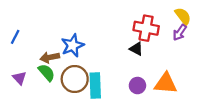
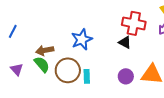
blue star: (73, 45) -> (82, 39), moved
cyan rectangle: (95, 86) -> (87, 76), size x0.6

